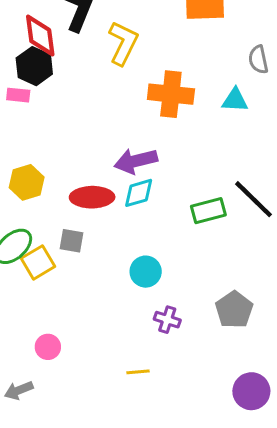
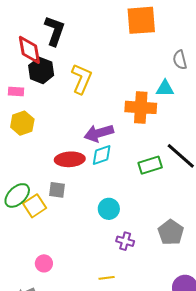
yellow L-shape: (123, 43) -> (82, 79), moved
black hexagon: (34, 66) -> (41, 70), moved
orange cross: (171, 94) -> (141, 107), moved
yellow hexagon: (27, 182) -> (22, 123), moved

